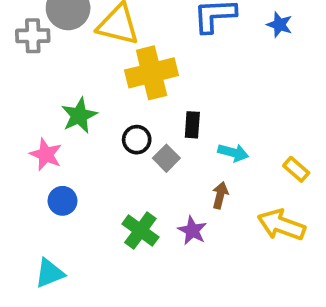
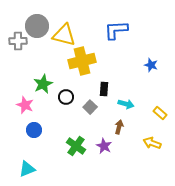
blue star: (279, 25) -> (151, 65), moved
black circle: (137, 140) -> (66, 97), moved
yellow arrow: (281, 225) -> (152, 143), size x0.7

